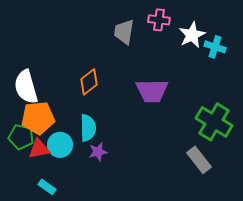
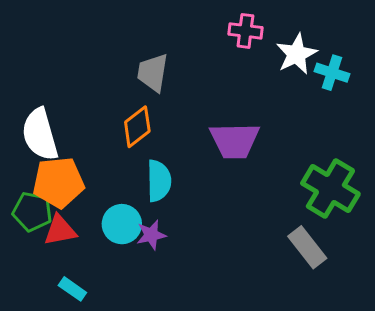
gray trapezoid: (124, 32) -> (153, 73), moved
cyan semicircle: (88, 128) -> (159, 181), moved
cyan circle: (60, 145) -> (122, 224), moved

